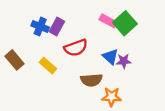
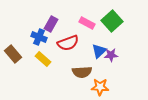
pink rectangle: (108, 21) -> (87, 23), moved
blue cross: (40, 27) -> (39, 37), moved
blue triangle: (110, 57) -> (99, 51), turned 35

